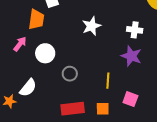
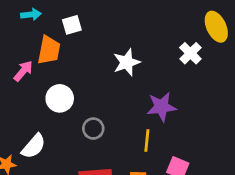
white cross: (135, 30) -> (190, 53), moved, turned 35
pink arrow: (20, 44) -> (23, 71), moved
purple star: (131, 56) -> (161, 107), moved, turned -30

